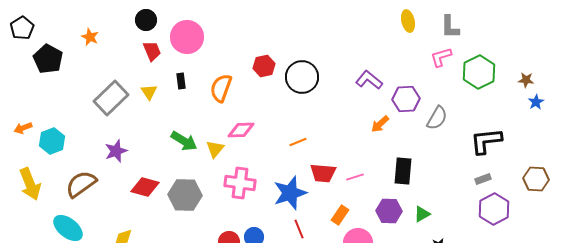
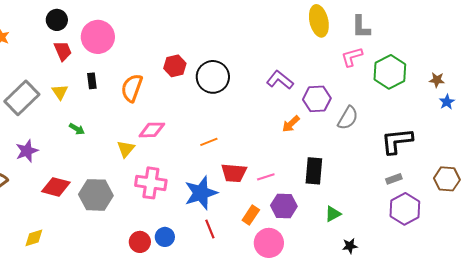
yellow ellipse: (408, 21) -> (319, 21), size x1.4
green arrow: (184, 141) -> (77, 129), moved, size x0.6
purple hexagon: (389, 211) -> (284, 206), moved

